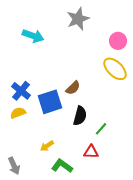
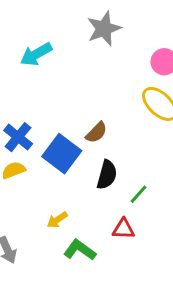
cyan arrow: (33, 36) -> (36, 54), turned 130
blue square: (50, 102) -> (62, 154), turned -35

